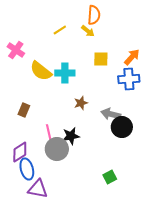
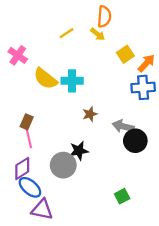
yellow square: (101, 59) -> (125, 54), moved, turned -35
pink line: (49, 133) -> (29, 139), moved
blue ellipse: (27, 169) -> (30, 187), turned -35

